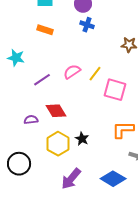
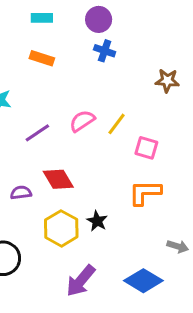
pink square: (115, 90) -> (146, 148), size x0.7
orange L-shape: (123, 130) -> (145, 193), moved

